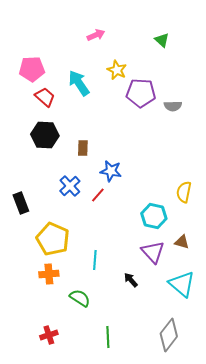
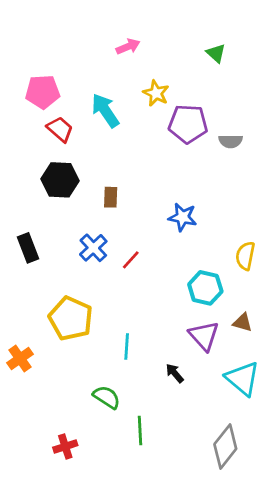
blue star: (111, 171) -> (183, 217), moved
black rectangle: (21, 203) -> (28, 248), moved
orange cross: (49, 274) -> (20, 358), moved, turned -30
green line: (108, 337) -> (140, 430), moved

